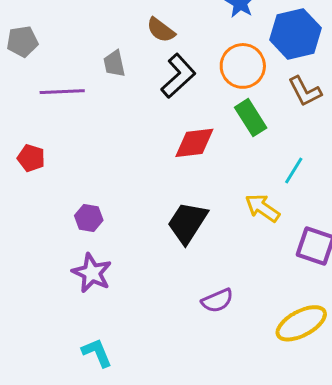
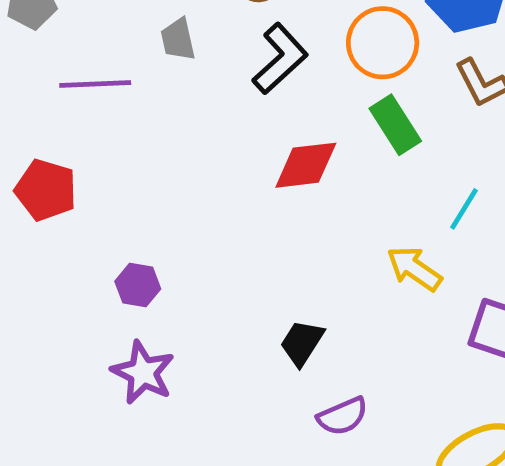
red pentagon: (31, 158) -> (46, 190), size x1.4
black trapezoid: (187, 223) -> (302, 343), moved, size x0.7

